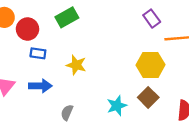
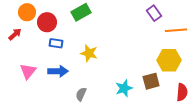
yellow hexagon: (151, 65) -> (169, 60), moved
brown square: (148, 97) -> (151, 81), turned 30

